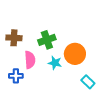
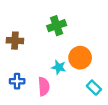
green cross: (47, 40) -> (57, 26), moved
pink semicircle: (30, 60) -> (44, 87), moved

